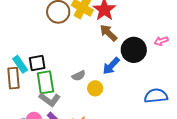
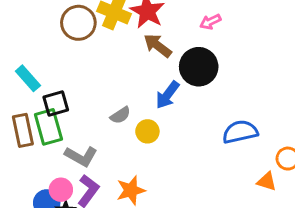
pink arrow: (161, 41) -> (210, 22), moved
cyan rectangle: (20, 64) -> (28, 78), moved
green rectangle: (45, 82) -> (48, 127), moved

